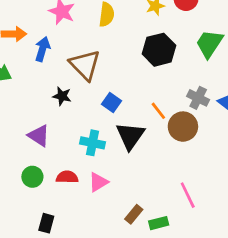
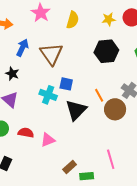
blue arrow: (42, 49) -> (22, 48), moved
black star: (62, 96) -> (12, 74), moved
blue square: (111, 103) -> (66, 84), turned -32
cyan cross: (93, 143) -> (48, 95), moved

